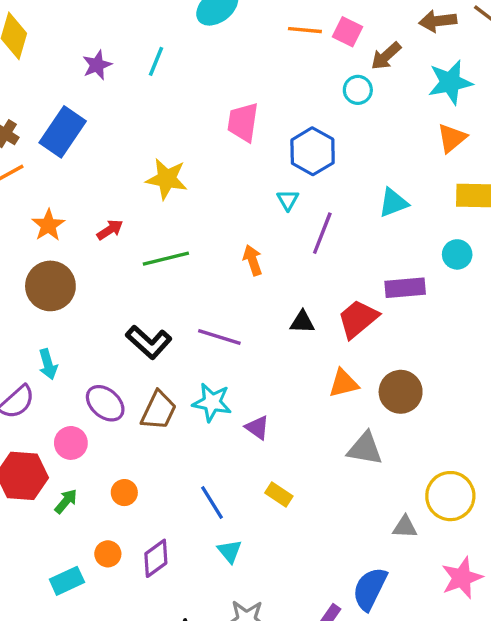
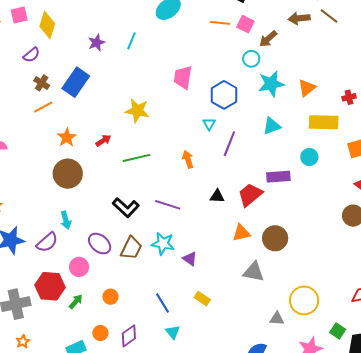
cyan star: (450, 82) -> (271, 84), moved

